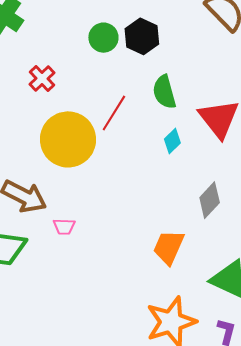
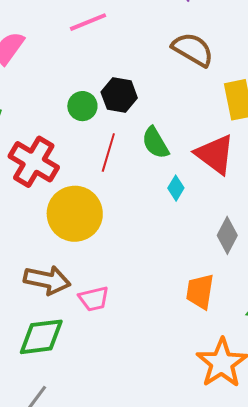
red cross: (42, 79) -> (34, 162), size x1.8
red line: (114, 113) -> (108, 153), moved
pink trapezoid: (64, 227) -> (94, 299), size x1.4

